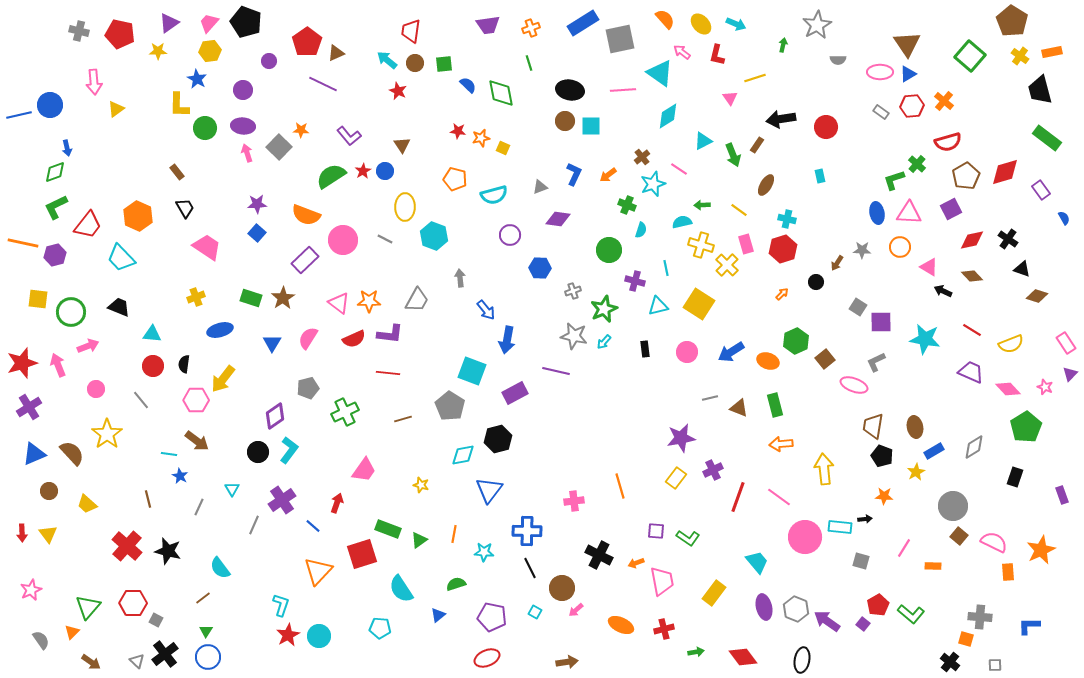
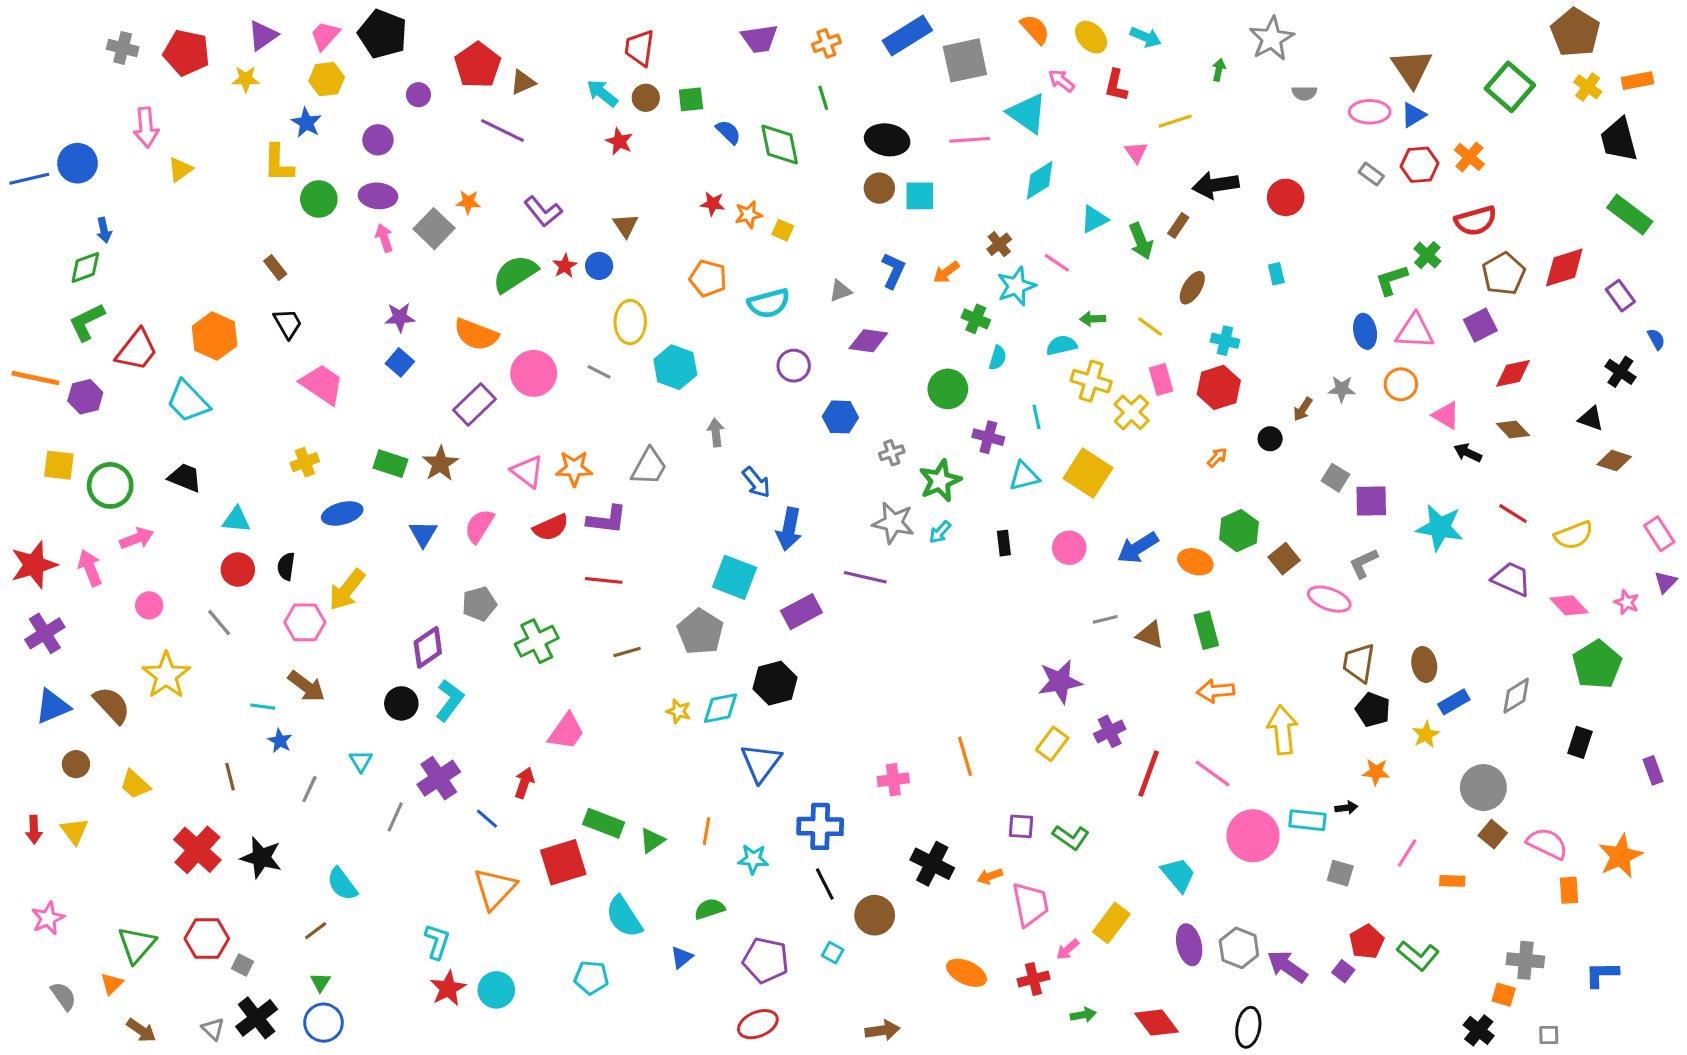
black cross: (1008, 239) -> (1620, 372), moved
yellow star: (421, 485) -> (678, 711), moved
pink arrow: (576, 610) -> (1068, 949), moved

